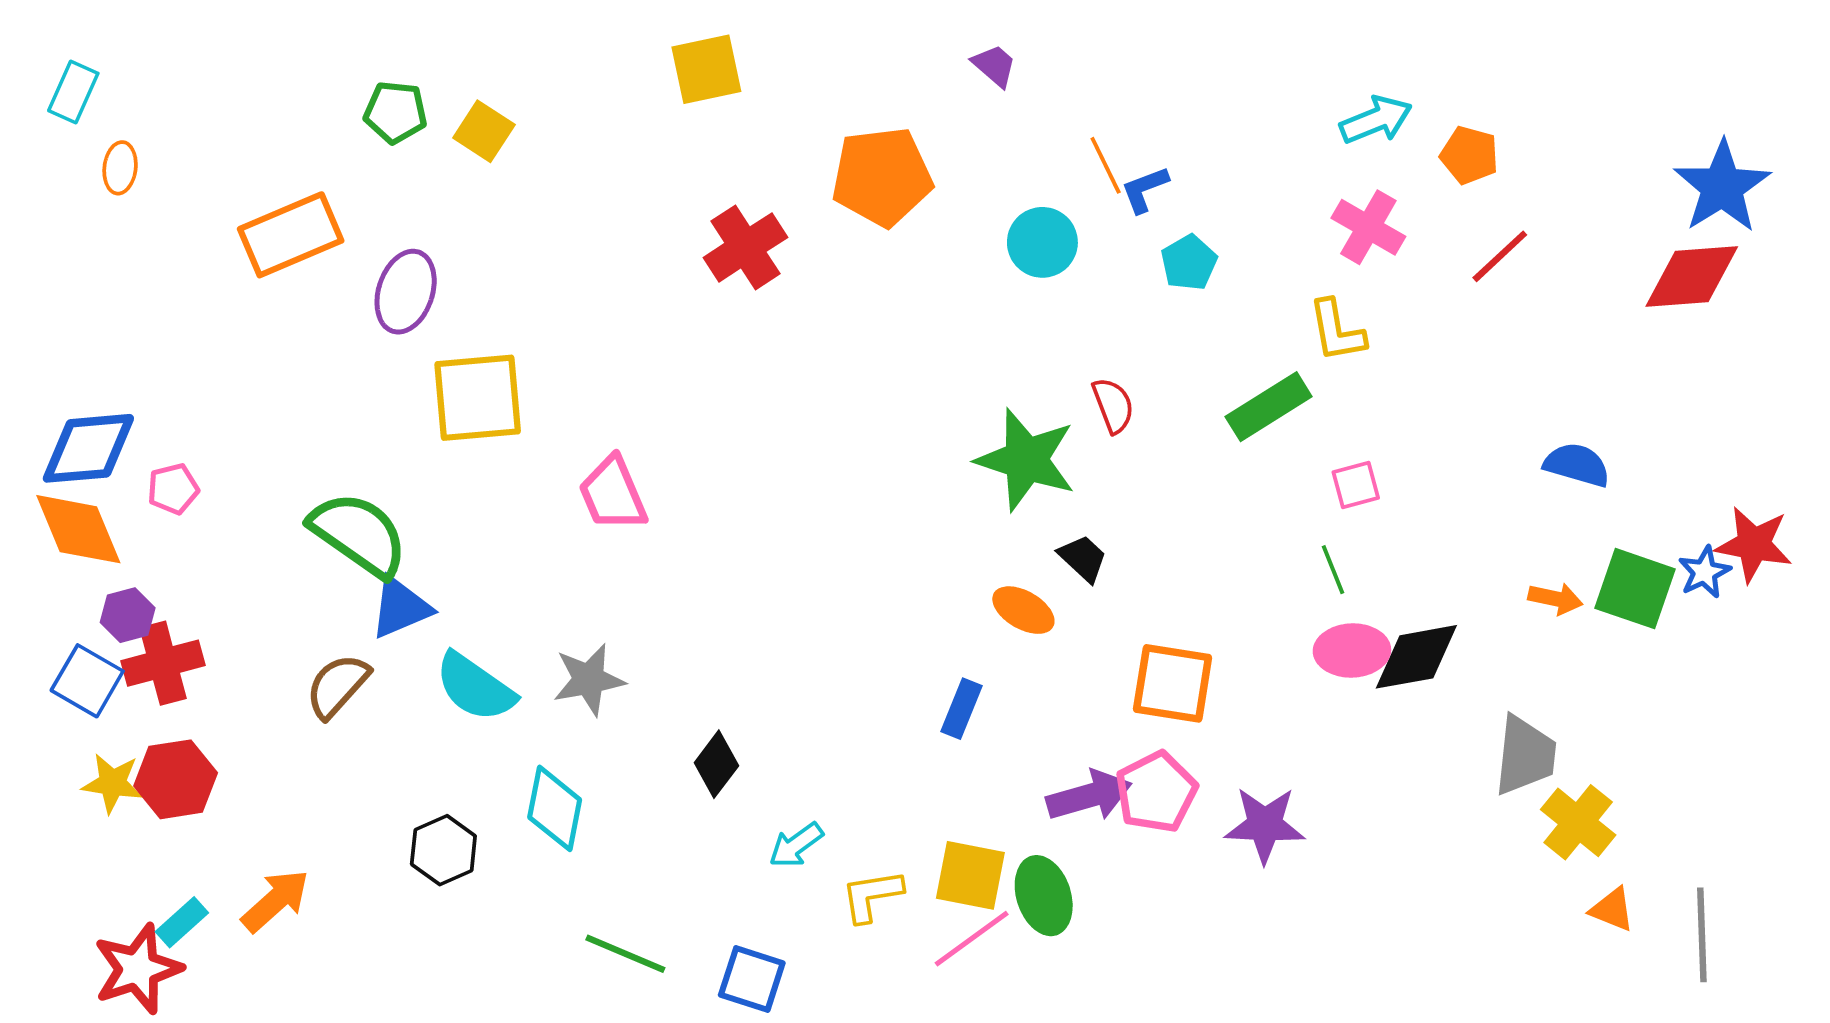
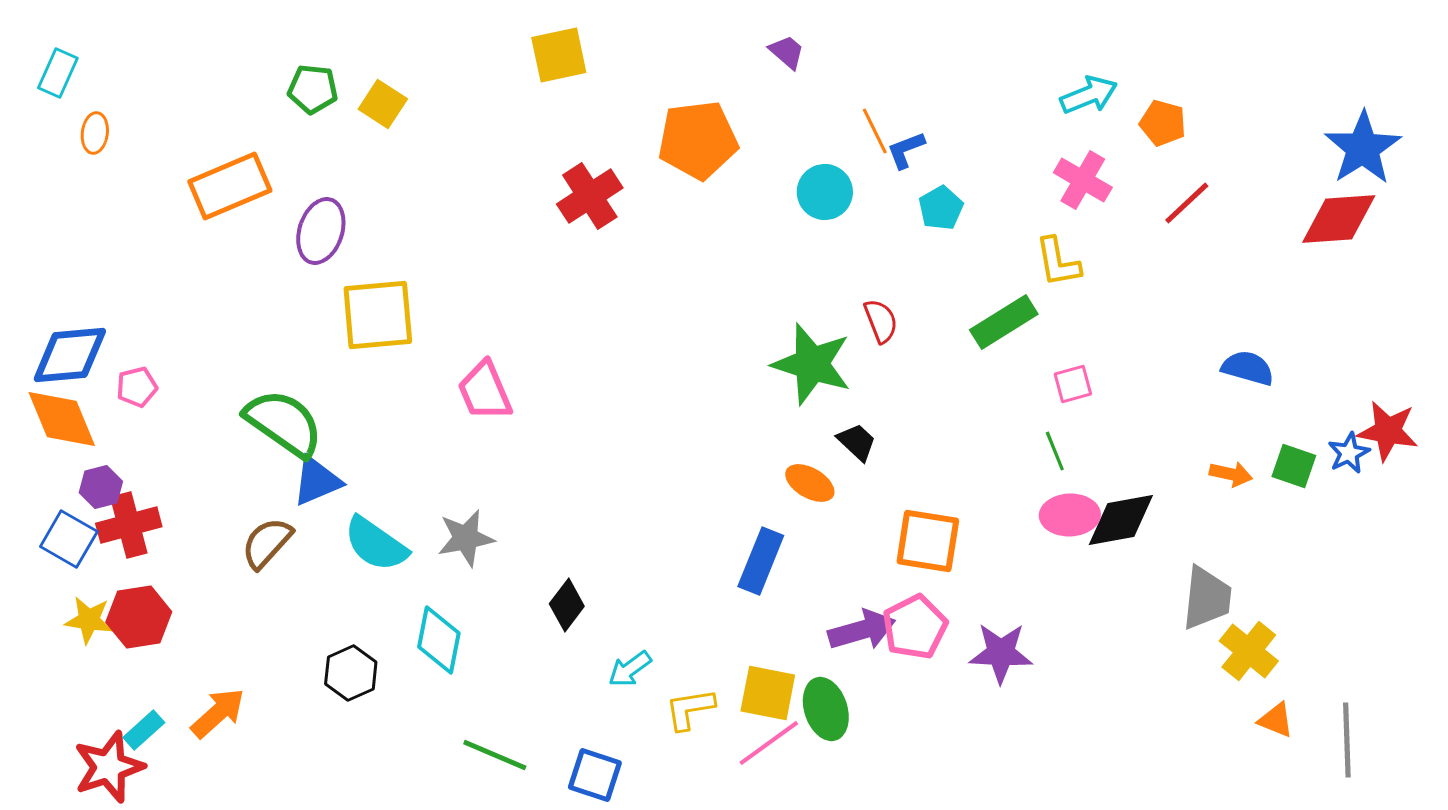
green square: (1635, 589) -> (1294, 466), size x0.7
blue rectangle: (962, 709) -> (761, 561), size x1.4

